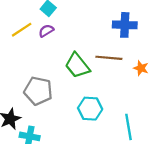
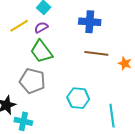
blue cross: (125, 25) -> (90, 22), moved
green trapezoid: (77, 66) -> (41, 51), moved

